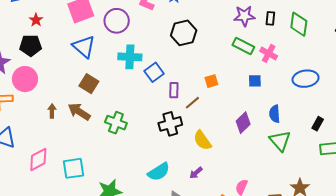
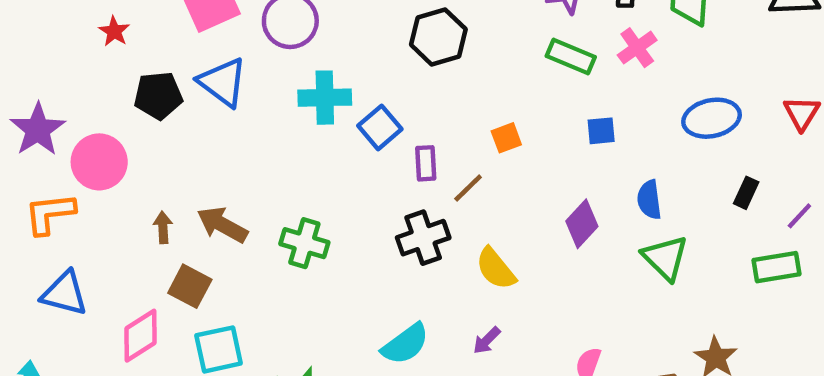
black pentagon: (31, 45) -> (158, 96), moved
pink cross: (269, 53) -> (637, 48), moved, turned 30
brown square: (89, 84) -> (190, 286), moved
black rectangle: (318, 124) -> (746, 193), moved

